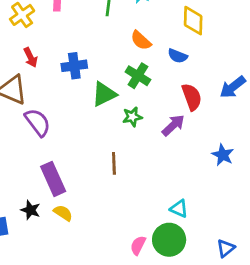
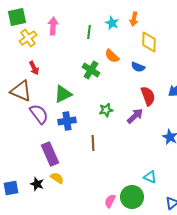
blue cross: (74, 66) -> (67, 121), moved
green cross: (138, 76) -> (91, 70), moved
green triangle: (104, 94) -> (63, 94), moved
cyan triangle: (179, 209) -> (150, 177), moved
black star: (31, 210) -> (37, 184), moved

